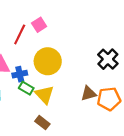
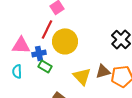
red line: (20, 34) -> (47, 29), moved
yellow triangle: (44, 95) -> (82, 76), moved

